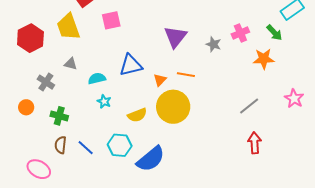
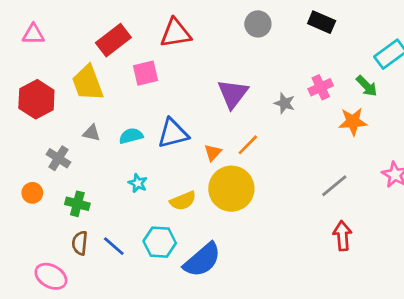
orange line: (186, 75) -> (248, 145), turned -54
cyan semicircle: (97, 79) -> (131, 136), moved

